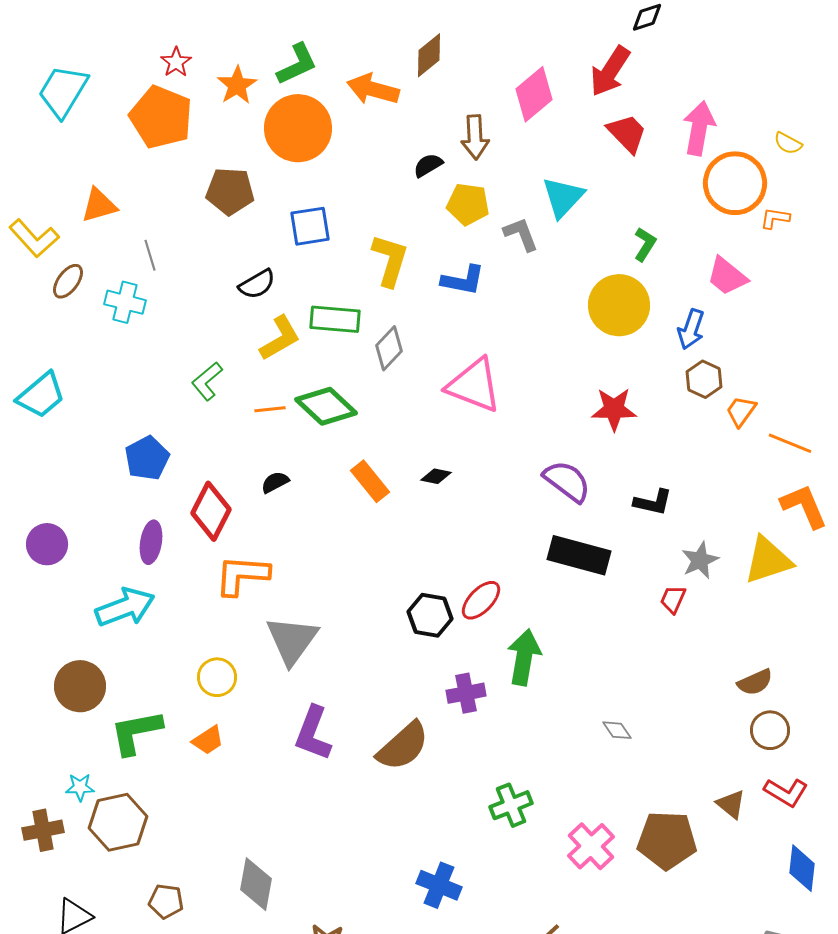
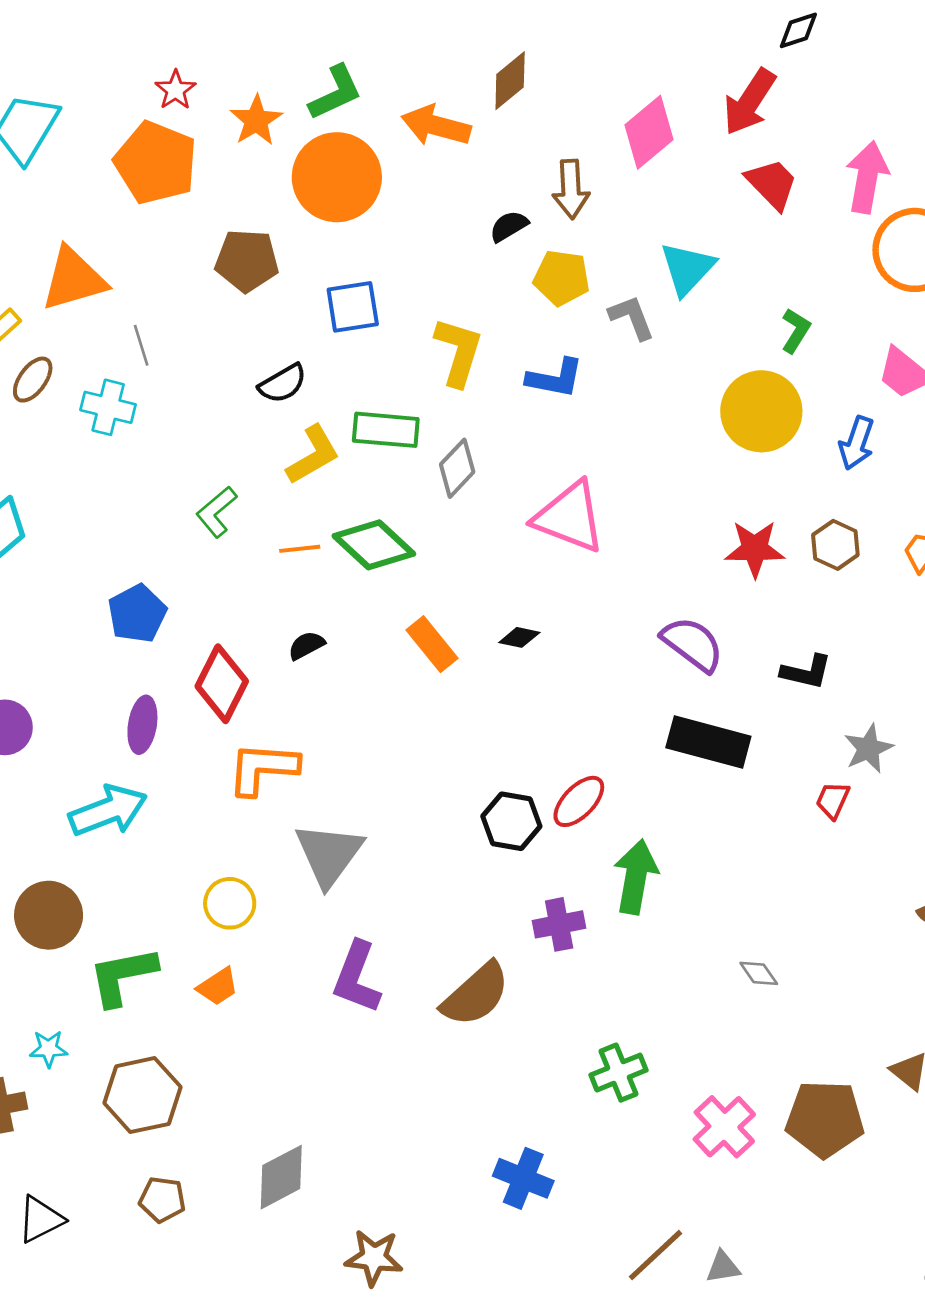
orange triangle: (99, 205) -> (74, 279), size x1.4
brown hexagon: (704, 379) -> (835, 545), moved
brown hexagon: (118, 822) -> (142, 1095), moved
gray diamond: (256, 884) -> (281, 1177), turned 52

